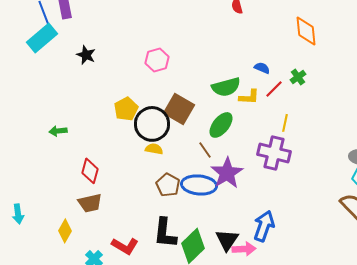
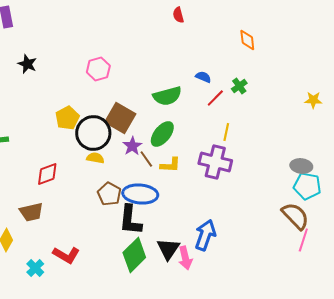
orange diamond: (306, 31) -> (247, 40), size x0.7
yellow L-shape: (249, 97) -> (170, 165), moved
red diamond: (90, 171) -> (47, 174), moved, turned 55
purple star: (227, 173) -> (132, 146), moved, size x0.6
black L-shape: (165, 233) -> (130, 220), moved
pink arrow: (244, 249) -> (185, 258), turned 80

